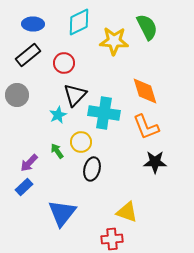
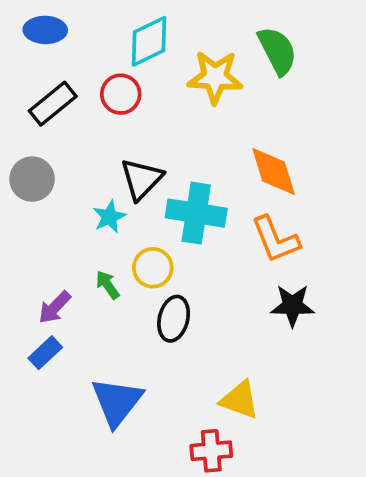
blue ellipse: (33, 24) -> (45, 30), moved
red circle: (64, 63) -> (121, 94), moved

